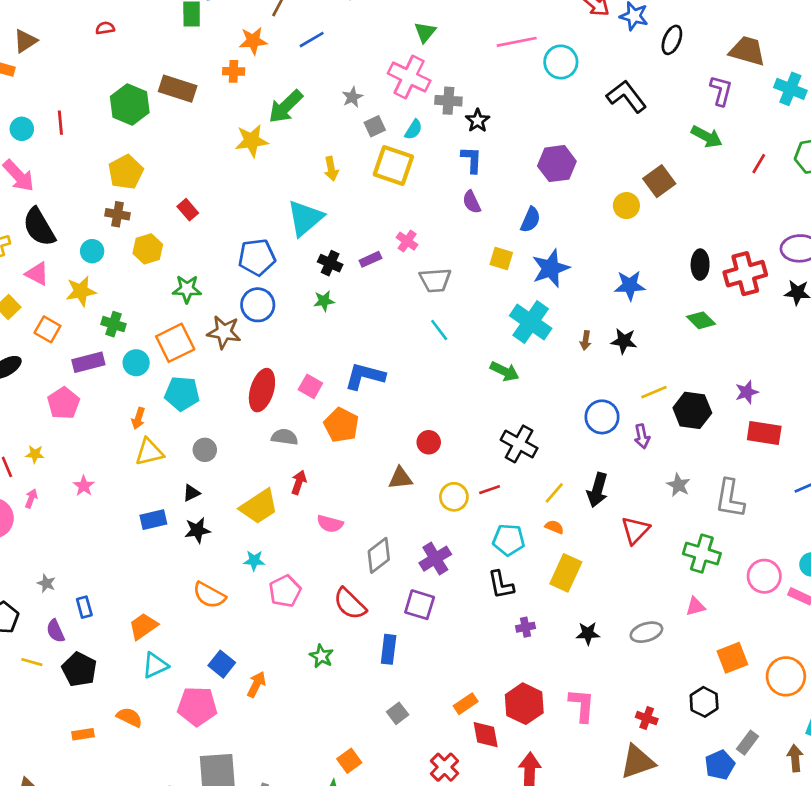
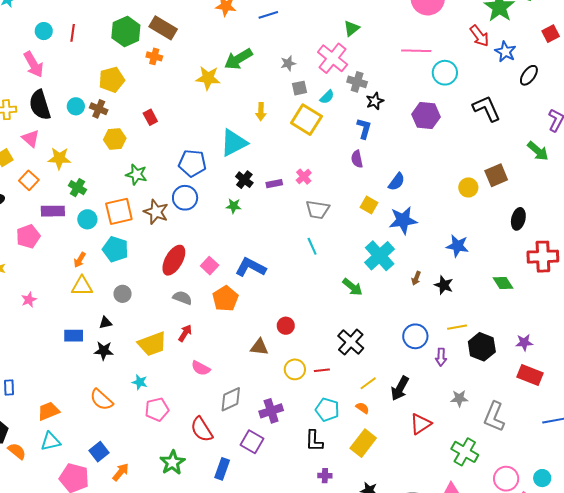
orange cross: (234, 71) -> (154, 56), moved
purple hexagon: (557, 164) -> (426, 116), moved
cyan circle: (92, 251) -> (76, 106), moved
black ellipse: (700, 265) -> (518, 219), moved
gray star: (679, 485) -> (459, 398), turned 30
green star: (321, 656) -> (172, 462), size x1.4
orange semicircle: (129, 717) -> (17, 451), moved

